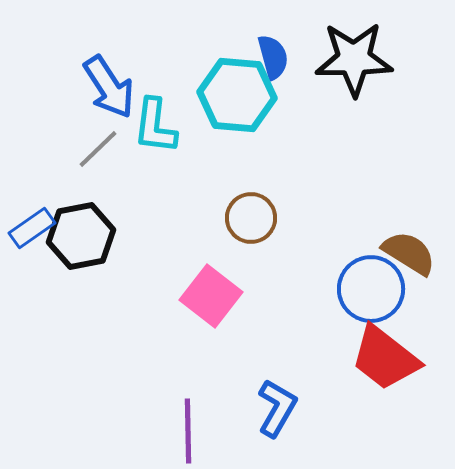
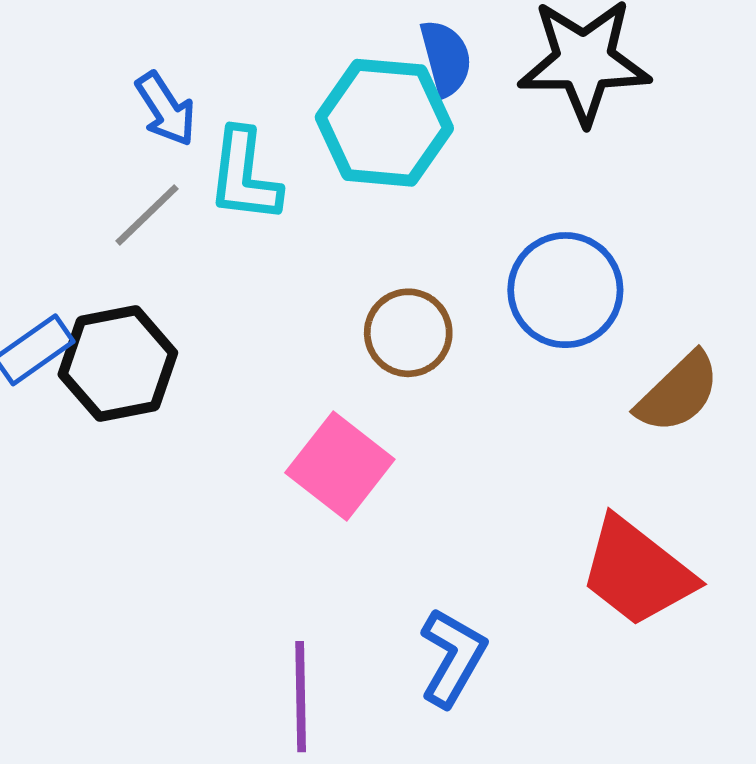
blue arrow: (109, 87) -> (166, 109), size x0.7
brown semicircle: (409, 253) -> (678, 393), turned 104
blue circle: (371, 289) -> (565, 290), moved

